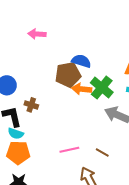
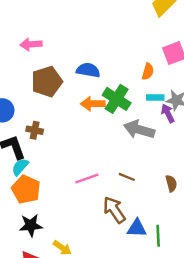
brown pentagon: (68, 75) -> (47, 82), moved
cyan semicircle: (16, 134) -> (20, 167), turned 119
orange pentagon: (18, 153) -> (26, 189), turned 30

